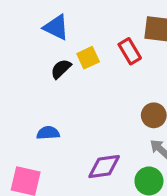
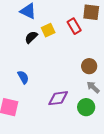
blue semicircle: (48, 133) -> (23, 77), turned 64

